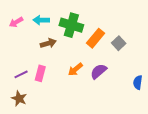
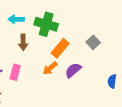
orange rectangle: (95, 38) -> (60, 48), moved
brown arrow: (48, 43) -> (23, 42), turned 105

